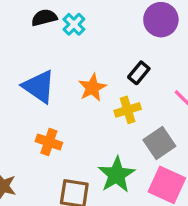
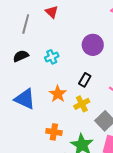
cyan cross: (74, 24) -> (52, 57), moved, turned 32
orange cross: (49, 142) -> (54, 132), moved

